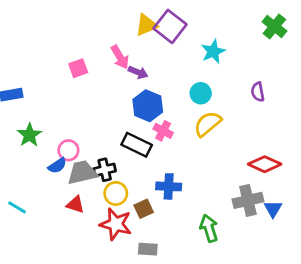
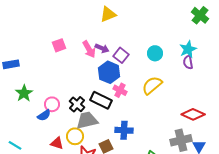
purple square: (170, 26) -> (121, 55), moved, size x0.7
cyan star: (213, 51) -> (188, 49), moved
pink arrow: (120, 57) -> (89, 49), moved
cyan circle: (201, 93) -> (155, 53), moved
black cross: (105, 170) -> (77, 104), moved, turned -35
gray trapezoid: (82, 173) -> (87, 120), moved
yellow circle: (116, 193) -> (75, 136), moved

